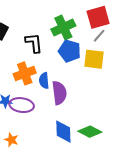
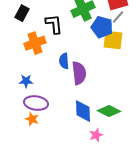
blue pentagon: (70, 51) -> (102, 27), moved
orange cross: (25, 73) -> (35, 43), moved
purple ellipse: (22, 105) -> (36, 103), moved

